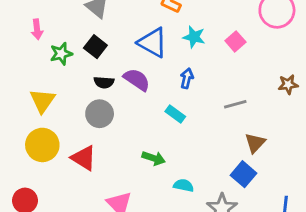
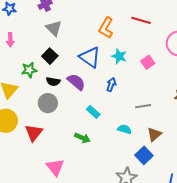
green star: (61, 54) -> (29, 70), moved
cyan rectangle: (175, 114) -> (93, 112), moved
red triangle: (84, 158) -> (34, 133), turned 30
cyan semicircle: (184, 185) -> (125, 129), moved

